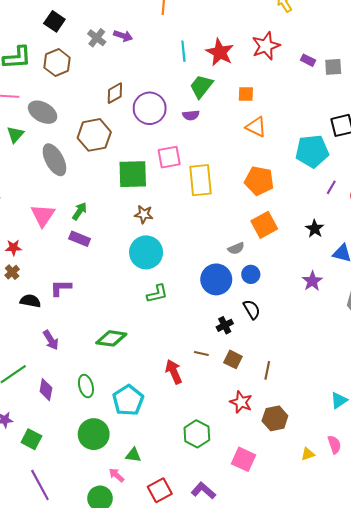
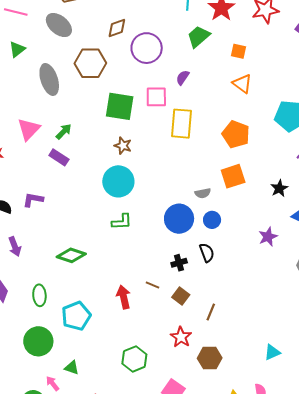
gray ellipse: (43, 112) -> (59, 25), moved
purple semicircle: (191, 115) -> (183, 78), moved, turned 119

